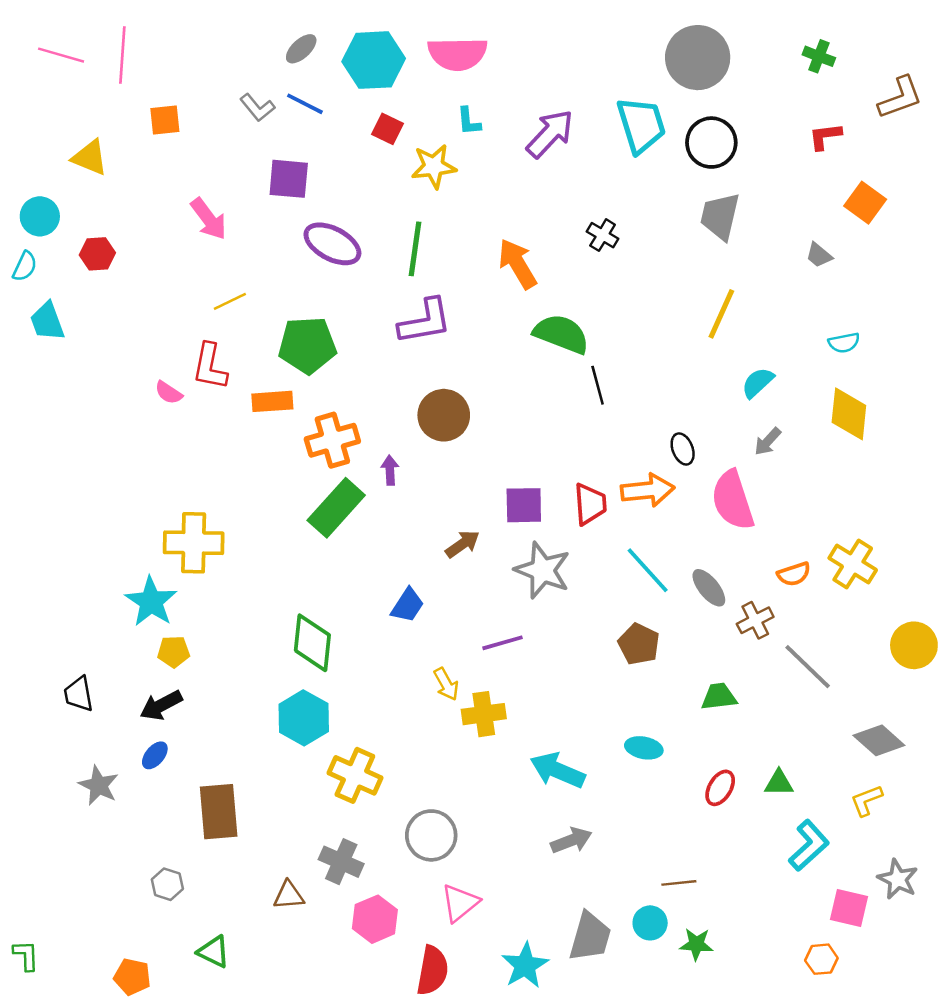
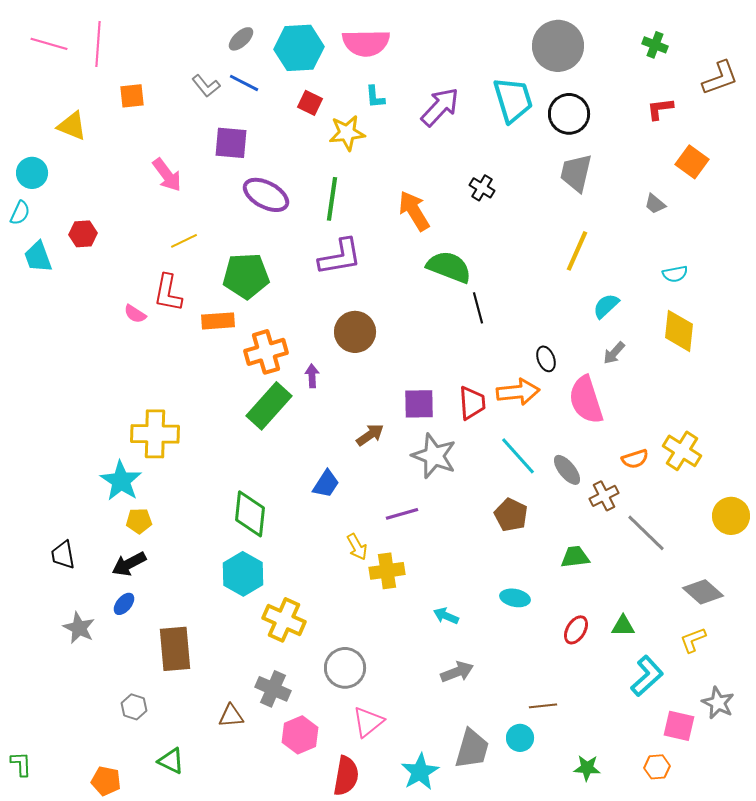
red hexagon: (97, 254) -> (83, 234), moved
cyan arrow: (558, 770) -> (446, 616), size x0.6
green star: (696, 944) -> (587, 768), moved

